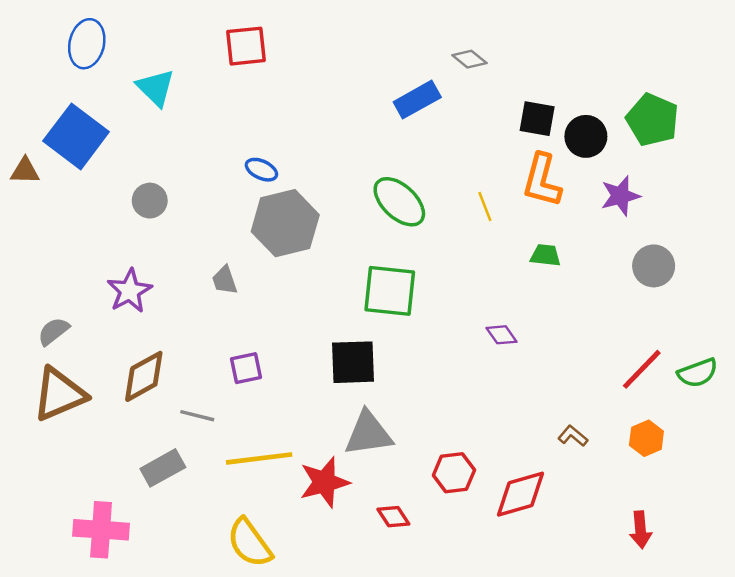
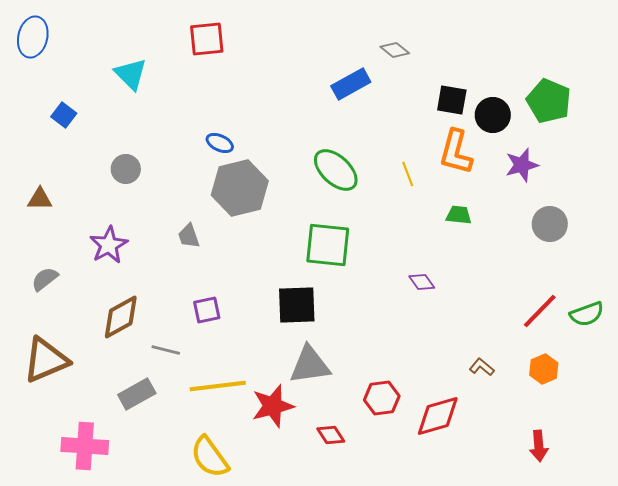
blue ellipse: (87, 44) -> (33, 37), moved
blue square: (76, 136) -> (64, 115), size x0.5
brown triangle: (25, 171) -> (40, 199), moved
brown triangle: (59, 394) -> (46, 360), moved

